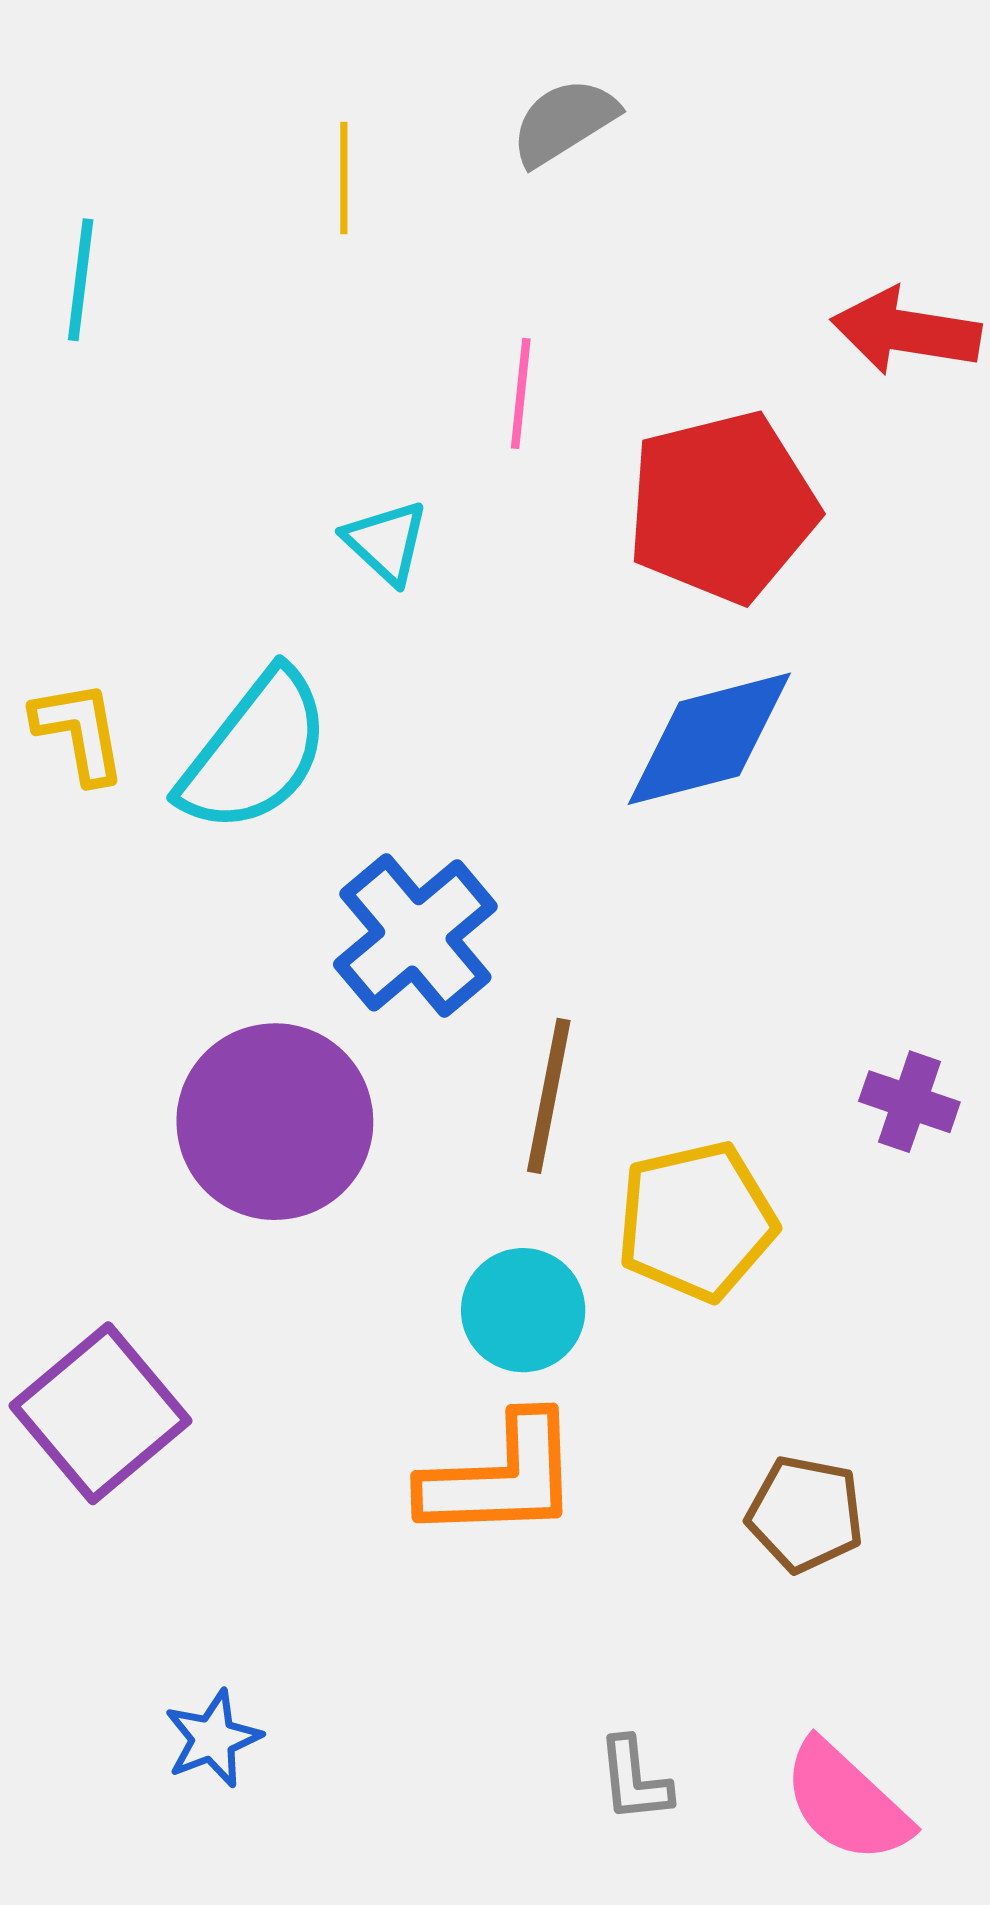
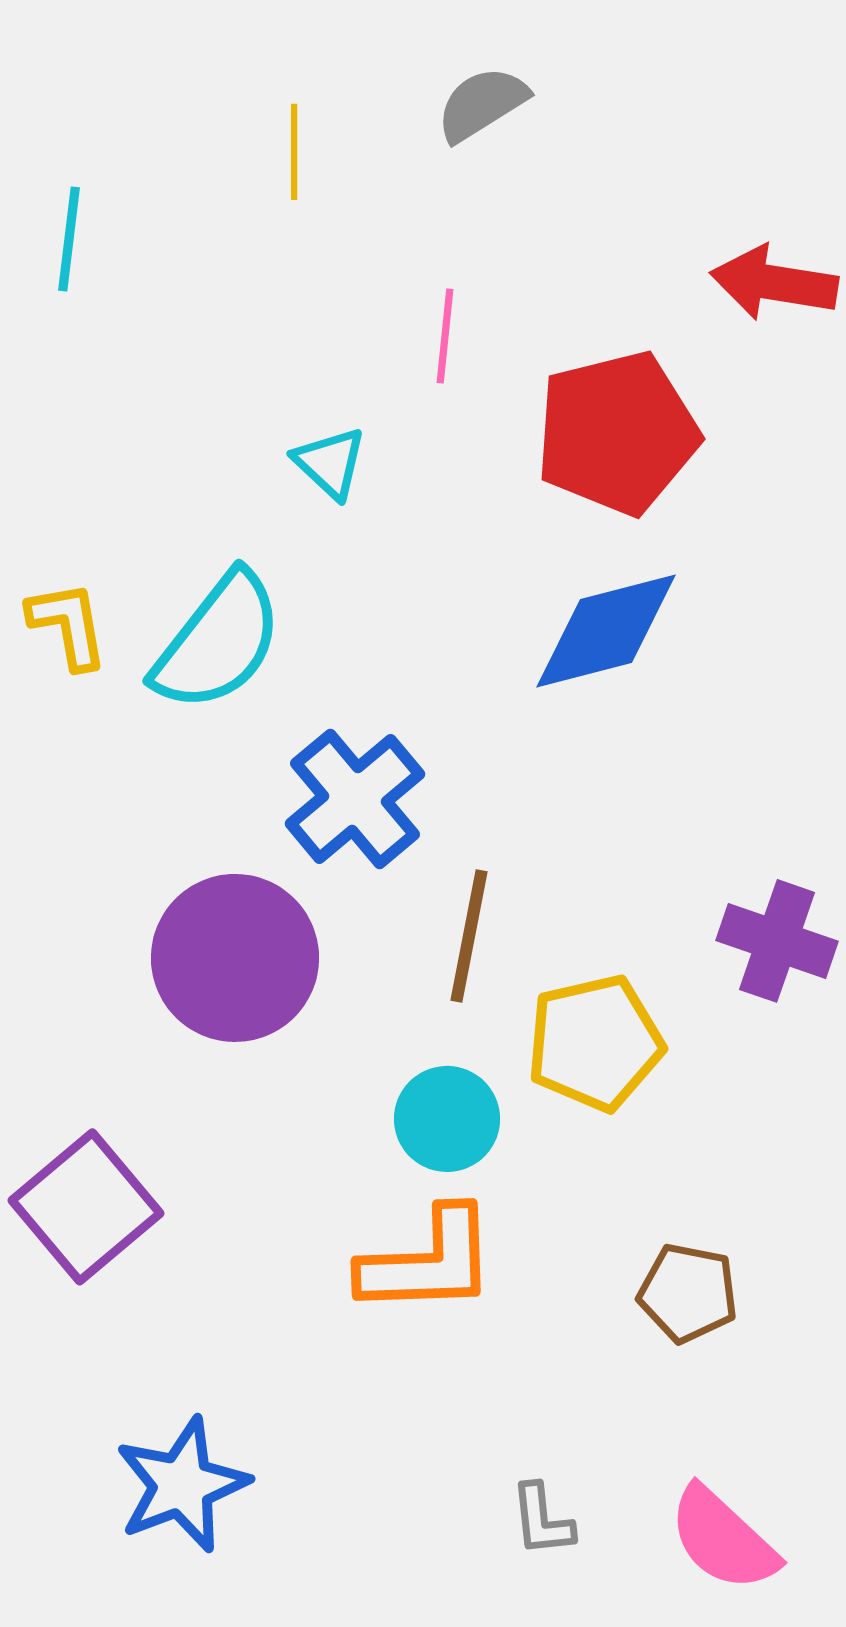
purple cross: (909, 1102) -> (777, 941), size x1.4
blue star: (213, 1739) -> (182, 1485), size x1.6

